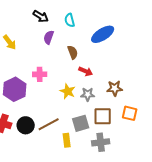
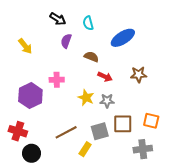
brown semicircle: (73, 52) -> (91, 57), turned -48
brown star: (115, 88) -> (139, 75), moved
black circle: (26, 125) -> (31, 153), moved
yellow rectangle: (67, 140) -> (85, 149), turned 40
gray cross: (101, 142) -> (143, 149), moved

